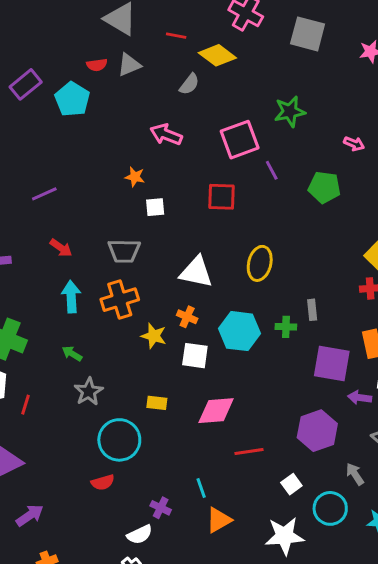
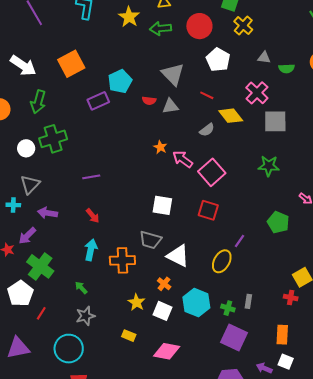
gray square: (308, 34) -> (275, 121), moved, turned -30
cyan pentagon: (72, 99) -> (120, 81), moved
pink square: (240, 140) -> (212, 172), moved, turned -36
purple line: (272, 170) -> (239, 241), moved, turned 48
orange star: (135, 177) -> (160, 147), moved
white square: (155, 207) -> (162, 205), size x1.5
gray trapezoid: (124, 251) -> (150, 240), moved
yellow star: (154, 336) -> (137, 302), moved
purple square: (332, 364) -> (234, 337), moved
cyan circle: (119, 440) -> (69, 349), moved

